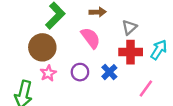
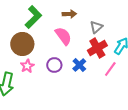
red cross: (131, 52) -> (97, 48), turned -30
pink line: (146, 89) -> (110, 69), moved

